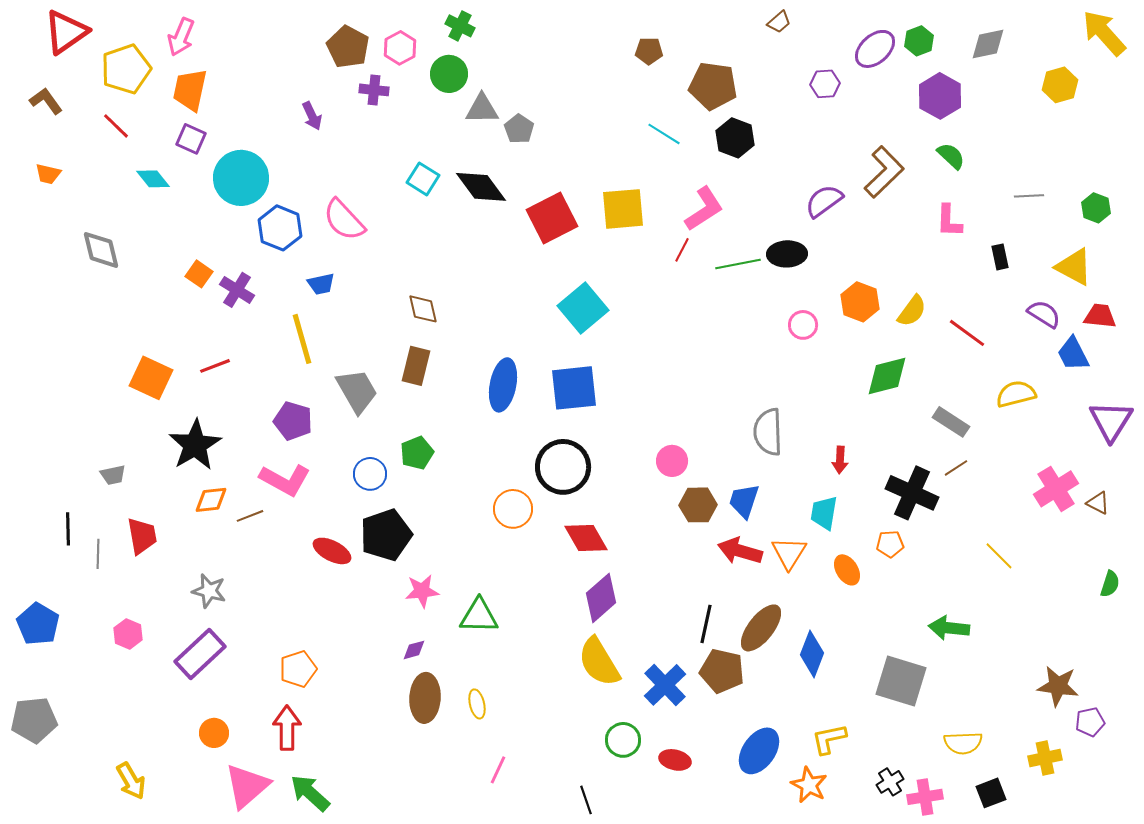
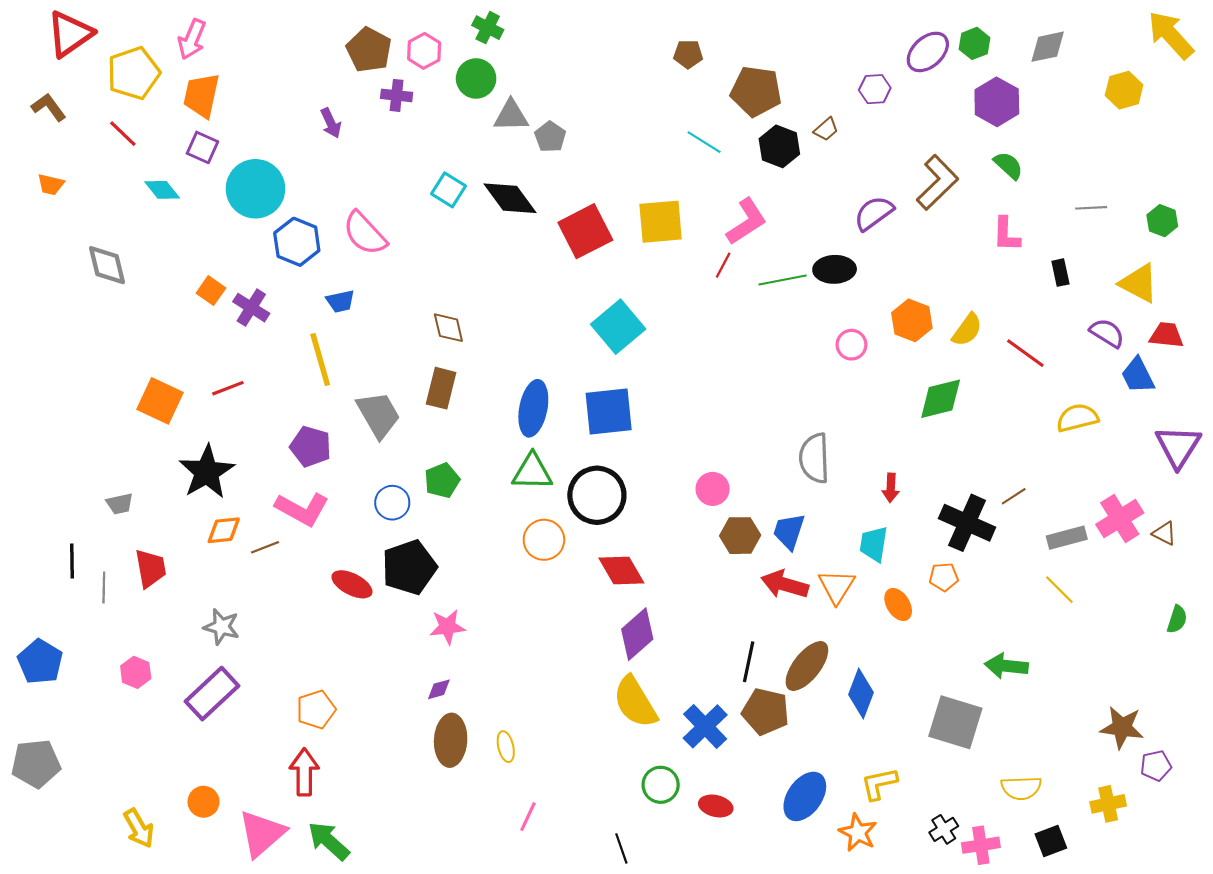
brown trapezoid: (779, 22) -> (826, 129), moved
gray rectangle: (951, 422) -> (1067, 538), moved, turned -48
green triangle: (479, 616) -> (532, 472), moved
orange circle: (214, 733) -> (204, 802), moved

